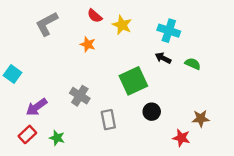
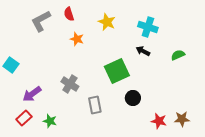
red semicircle: (95, 16) -> (69, 14), moved, turned 32
green semicircle: (193, 64) -> (178, 55), moved, turned -48
brown star: (201, 118) -> (182, 119), moved

